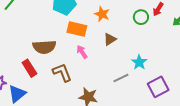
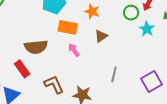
cyan star: (139, 62) -> (147, 29), moved
brown L-shape: (62, 72) -> (54, 84), moved
gray line: (121, 78) -> (114, 74), turned -49

